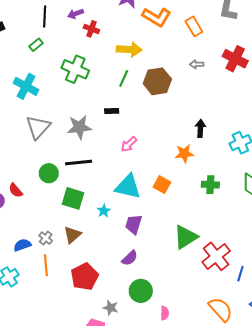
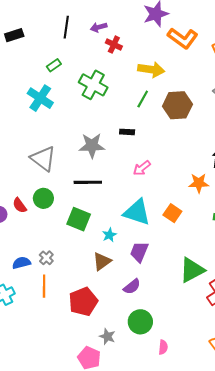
green rectangle: (36, 45) -> (54, 65), moved
gray triangle: (38, 127) -> (43, 159), moved, turned -40
green circle: (49, 173) -> (43, 198), moved
brown triangle: (72, 235) -> (102, 261), moved

